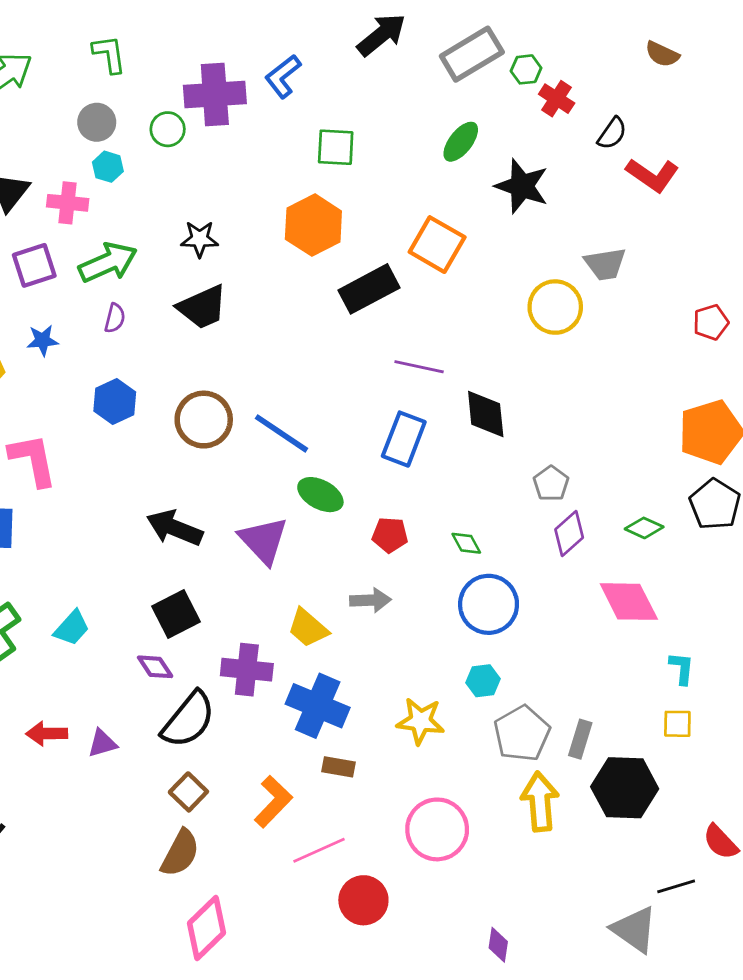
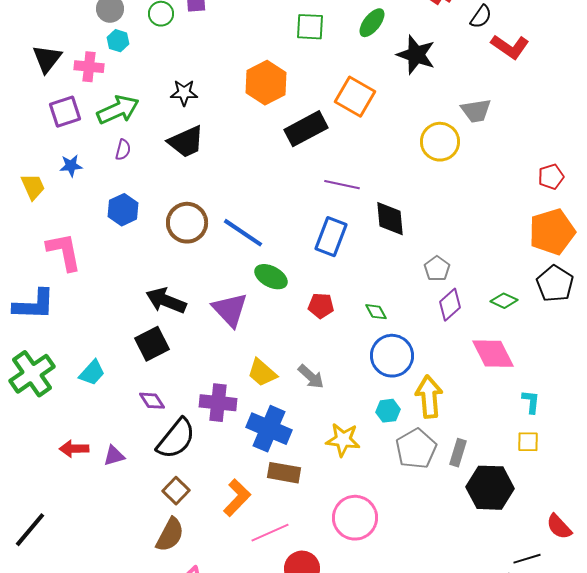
green square: (336, 147) -> (310, 27), moved
red pentagon: (711, 322) -> (551, 177), moved
gray arrow: (370, 600) -> (311, 377), moved, turned 44
black square: (176, 614) -> (152, 344), moved
brown rectangle: (338, 767) -> (284, 473), size x1.4
yellow arrow: (540, 802) -> (429, 397), moved

